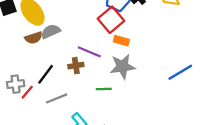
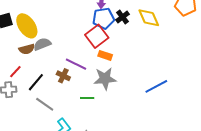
brown cross: (76, 66) -> (63, 76), turned 32
red line: (27, 92) -> (15, 72), moved
gray line: (57, 98) -> (45, 104), turned 54

